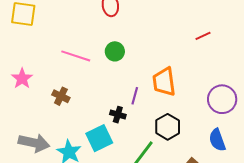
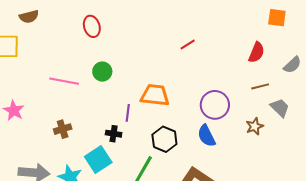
orange trapezoid: (164, 82) -> (155, 95), turned 112
brown cross: (61, 96) -> (63, 129), moved, turned -36
blue semicircle: (217, 140) -> (206, 136), moved

